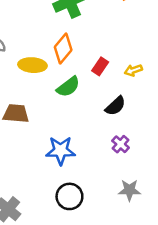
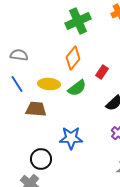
yellow ellipse: (32, 65) -> (49, 84), moved
black circle: (69, 196) -> (41, 159), moved

